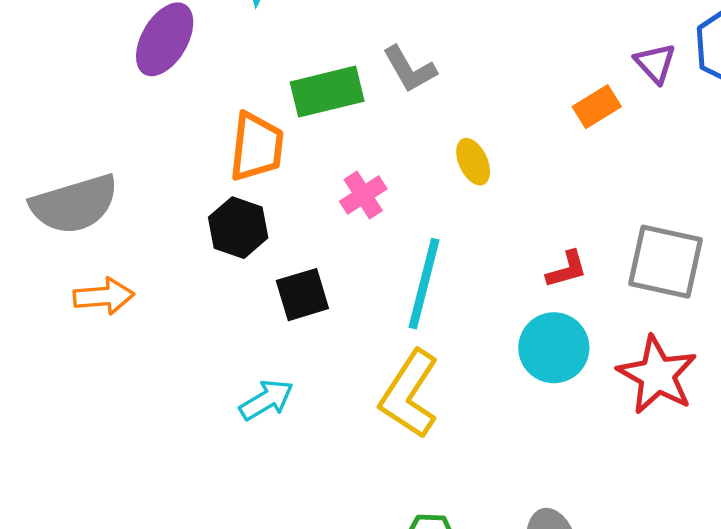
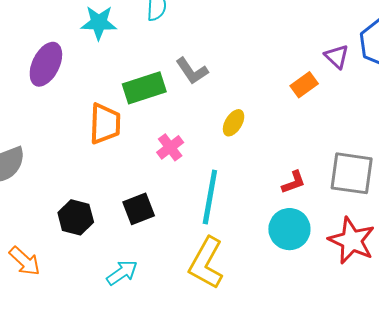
yellow ellipse: (473, 162) -> (234, 123), turned 60
black hexagon: (238, 228) -> (76, 217), moved
orange arrow: (104, 296) -> (25, 261), moved, turned 52

